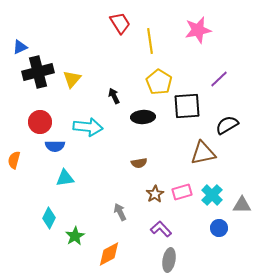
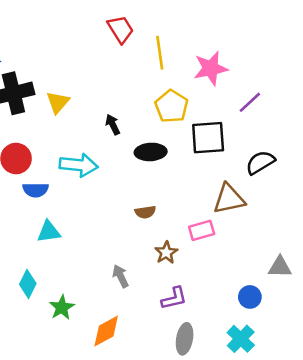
pink star: (198, 30) -> (211, 68), moved
pink rectangle: (182, 192) -> (202, 230), moved
cyan cross: (212, 195) -> (241, 339), moved
purple L-shape: (161, 229) -> (174, 298), turned 120

